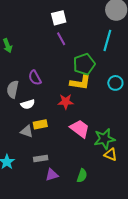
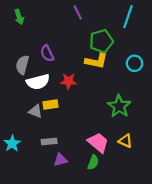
red star: (66, 102) -> (68, 81), moved
white semicircle: (28, 104) -> (38, 82), size x1.5
pink trapezoid: (80, 129) -> (98, 143), moved
green star: (104, 139) -> (119, 106), moved, turned -30

